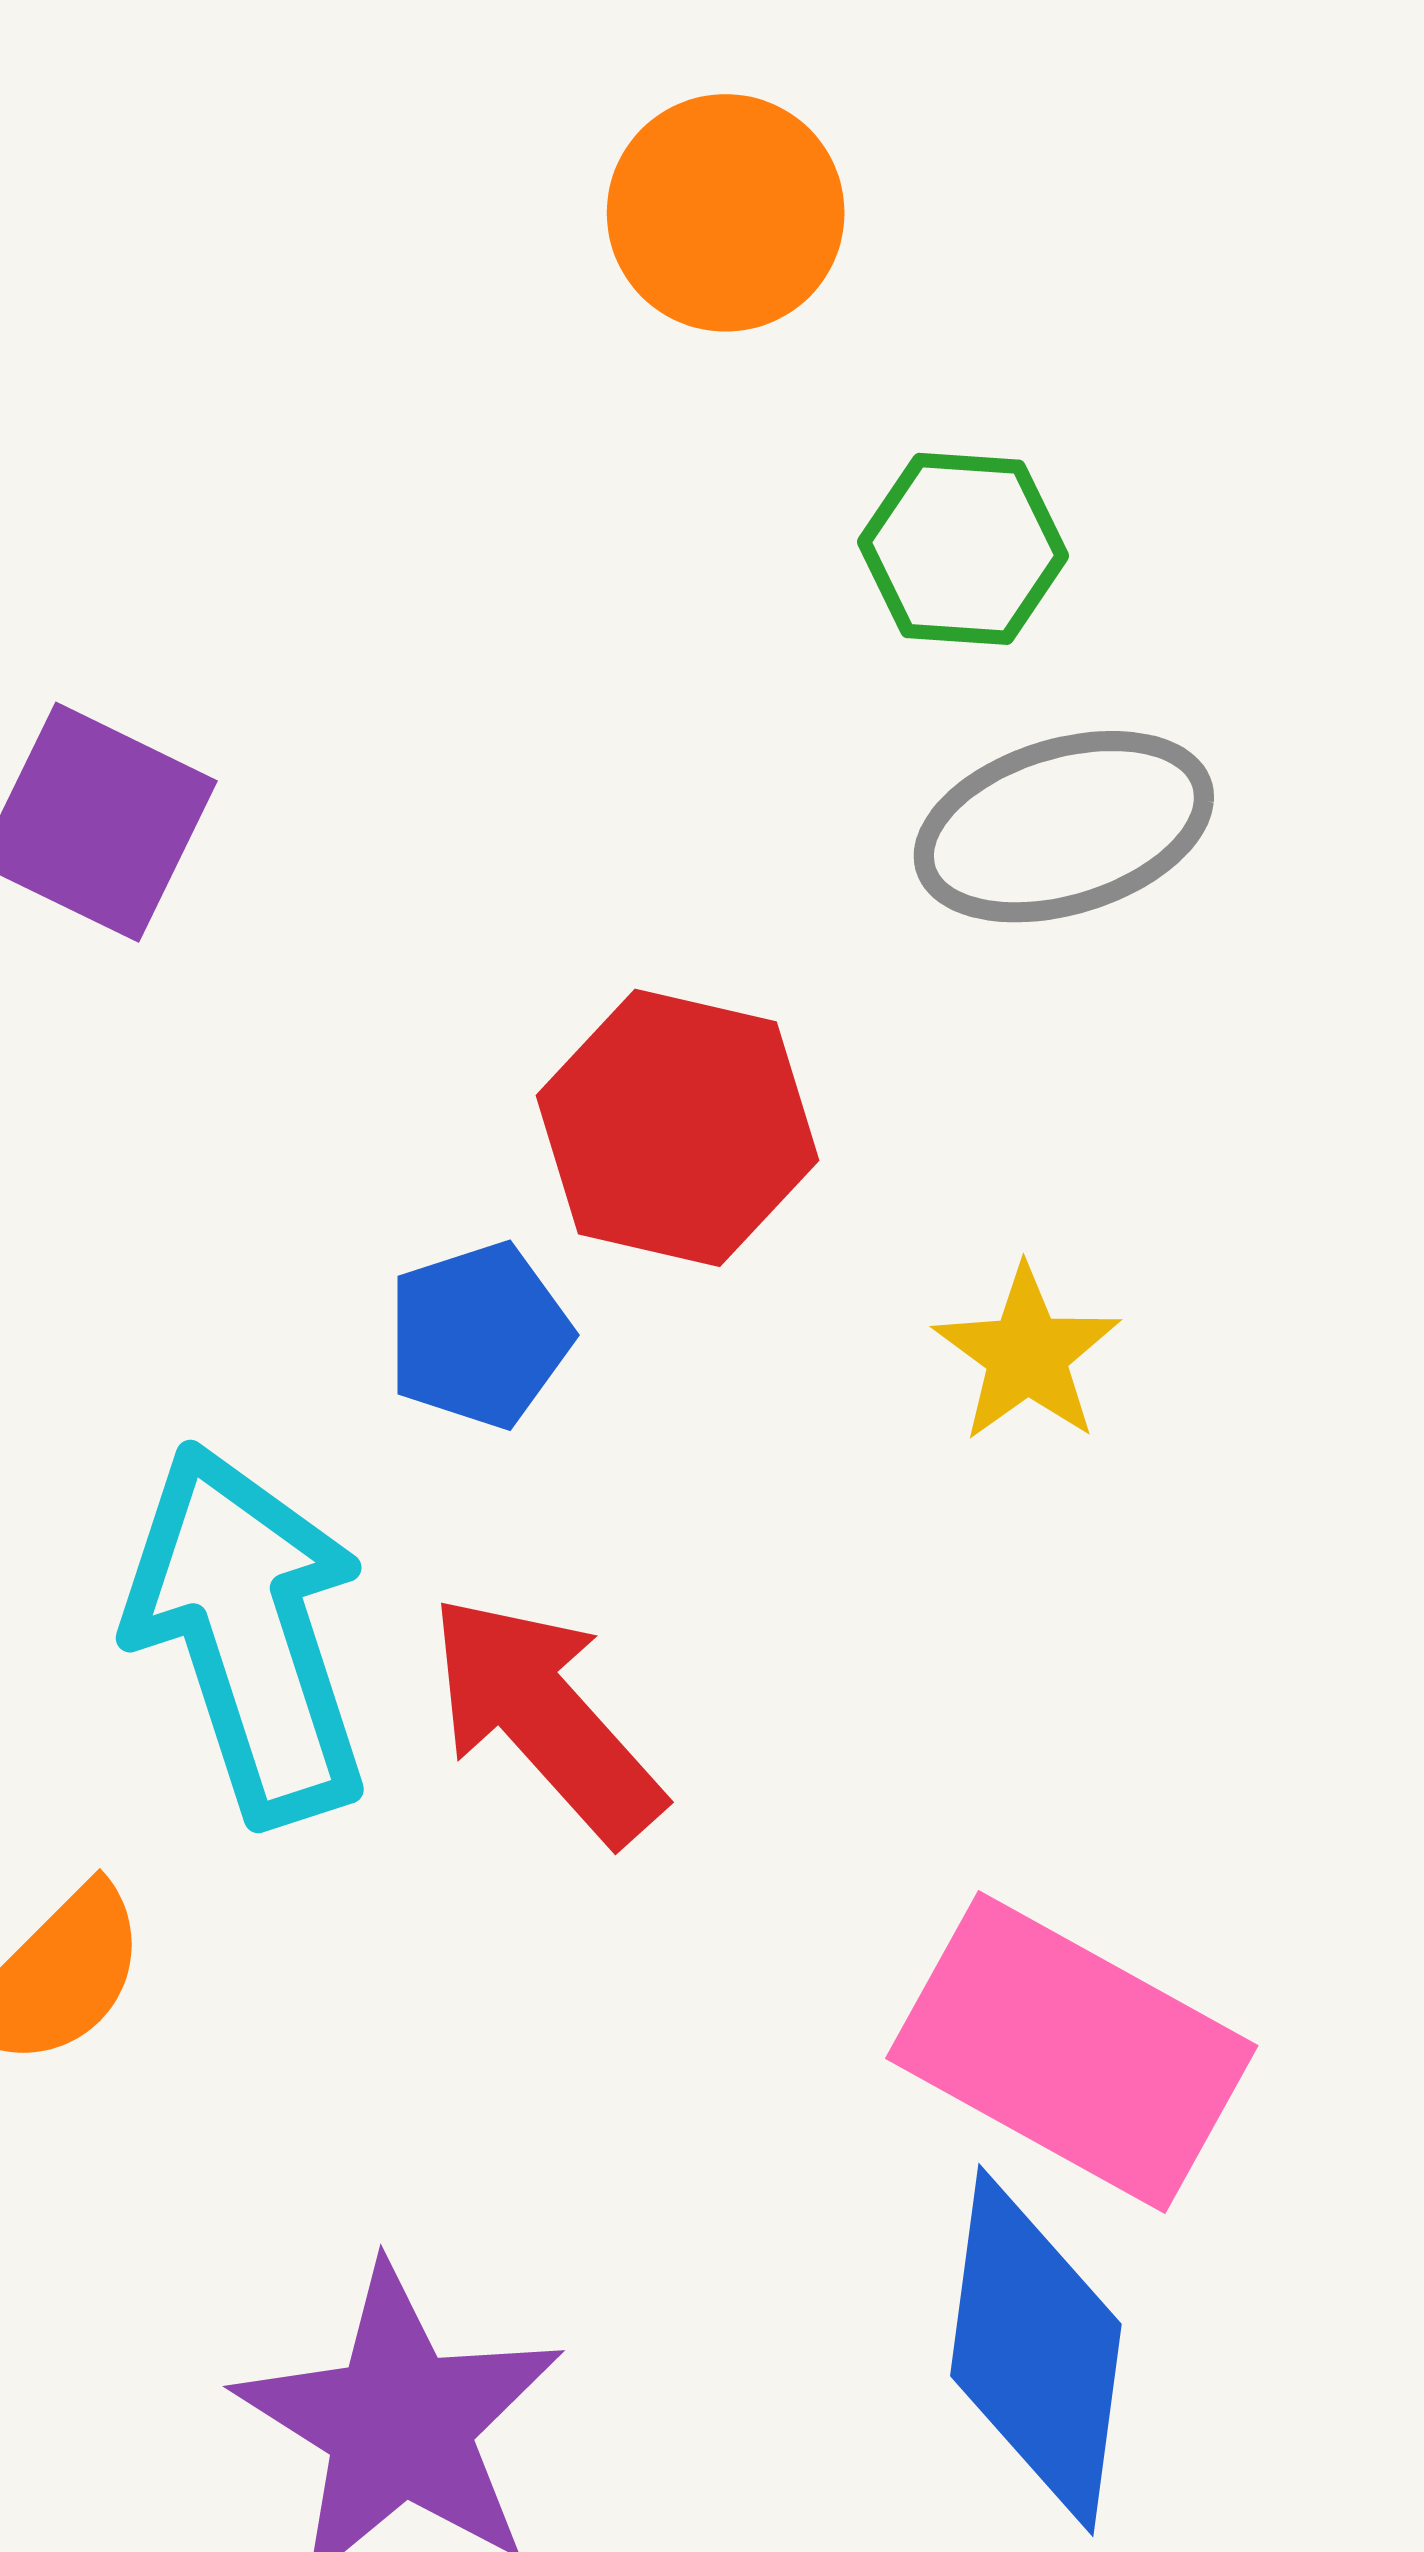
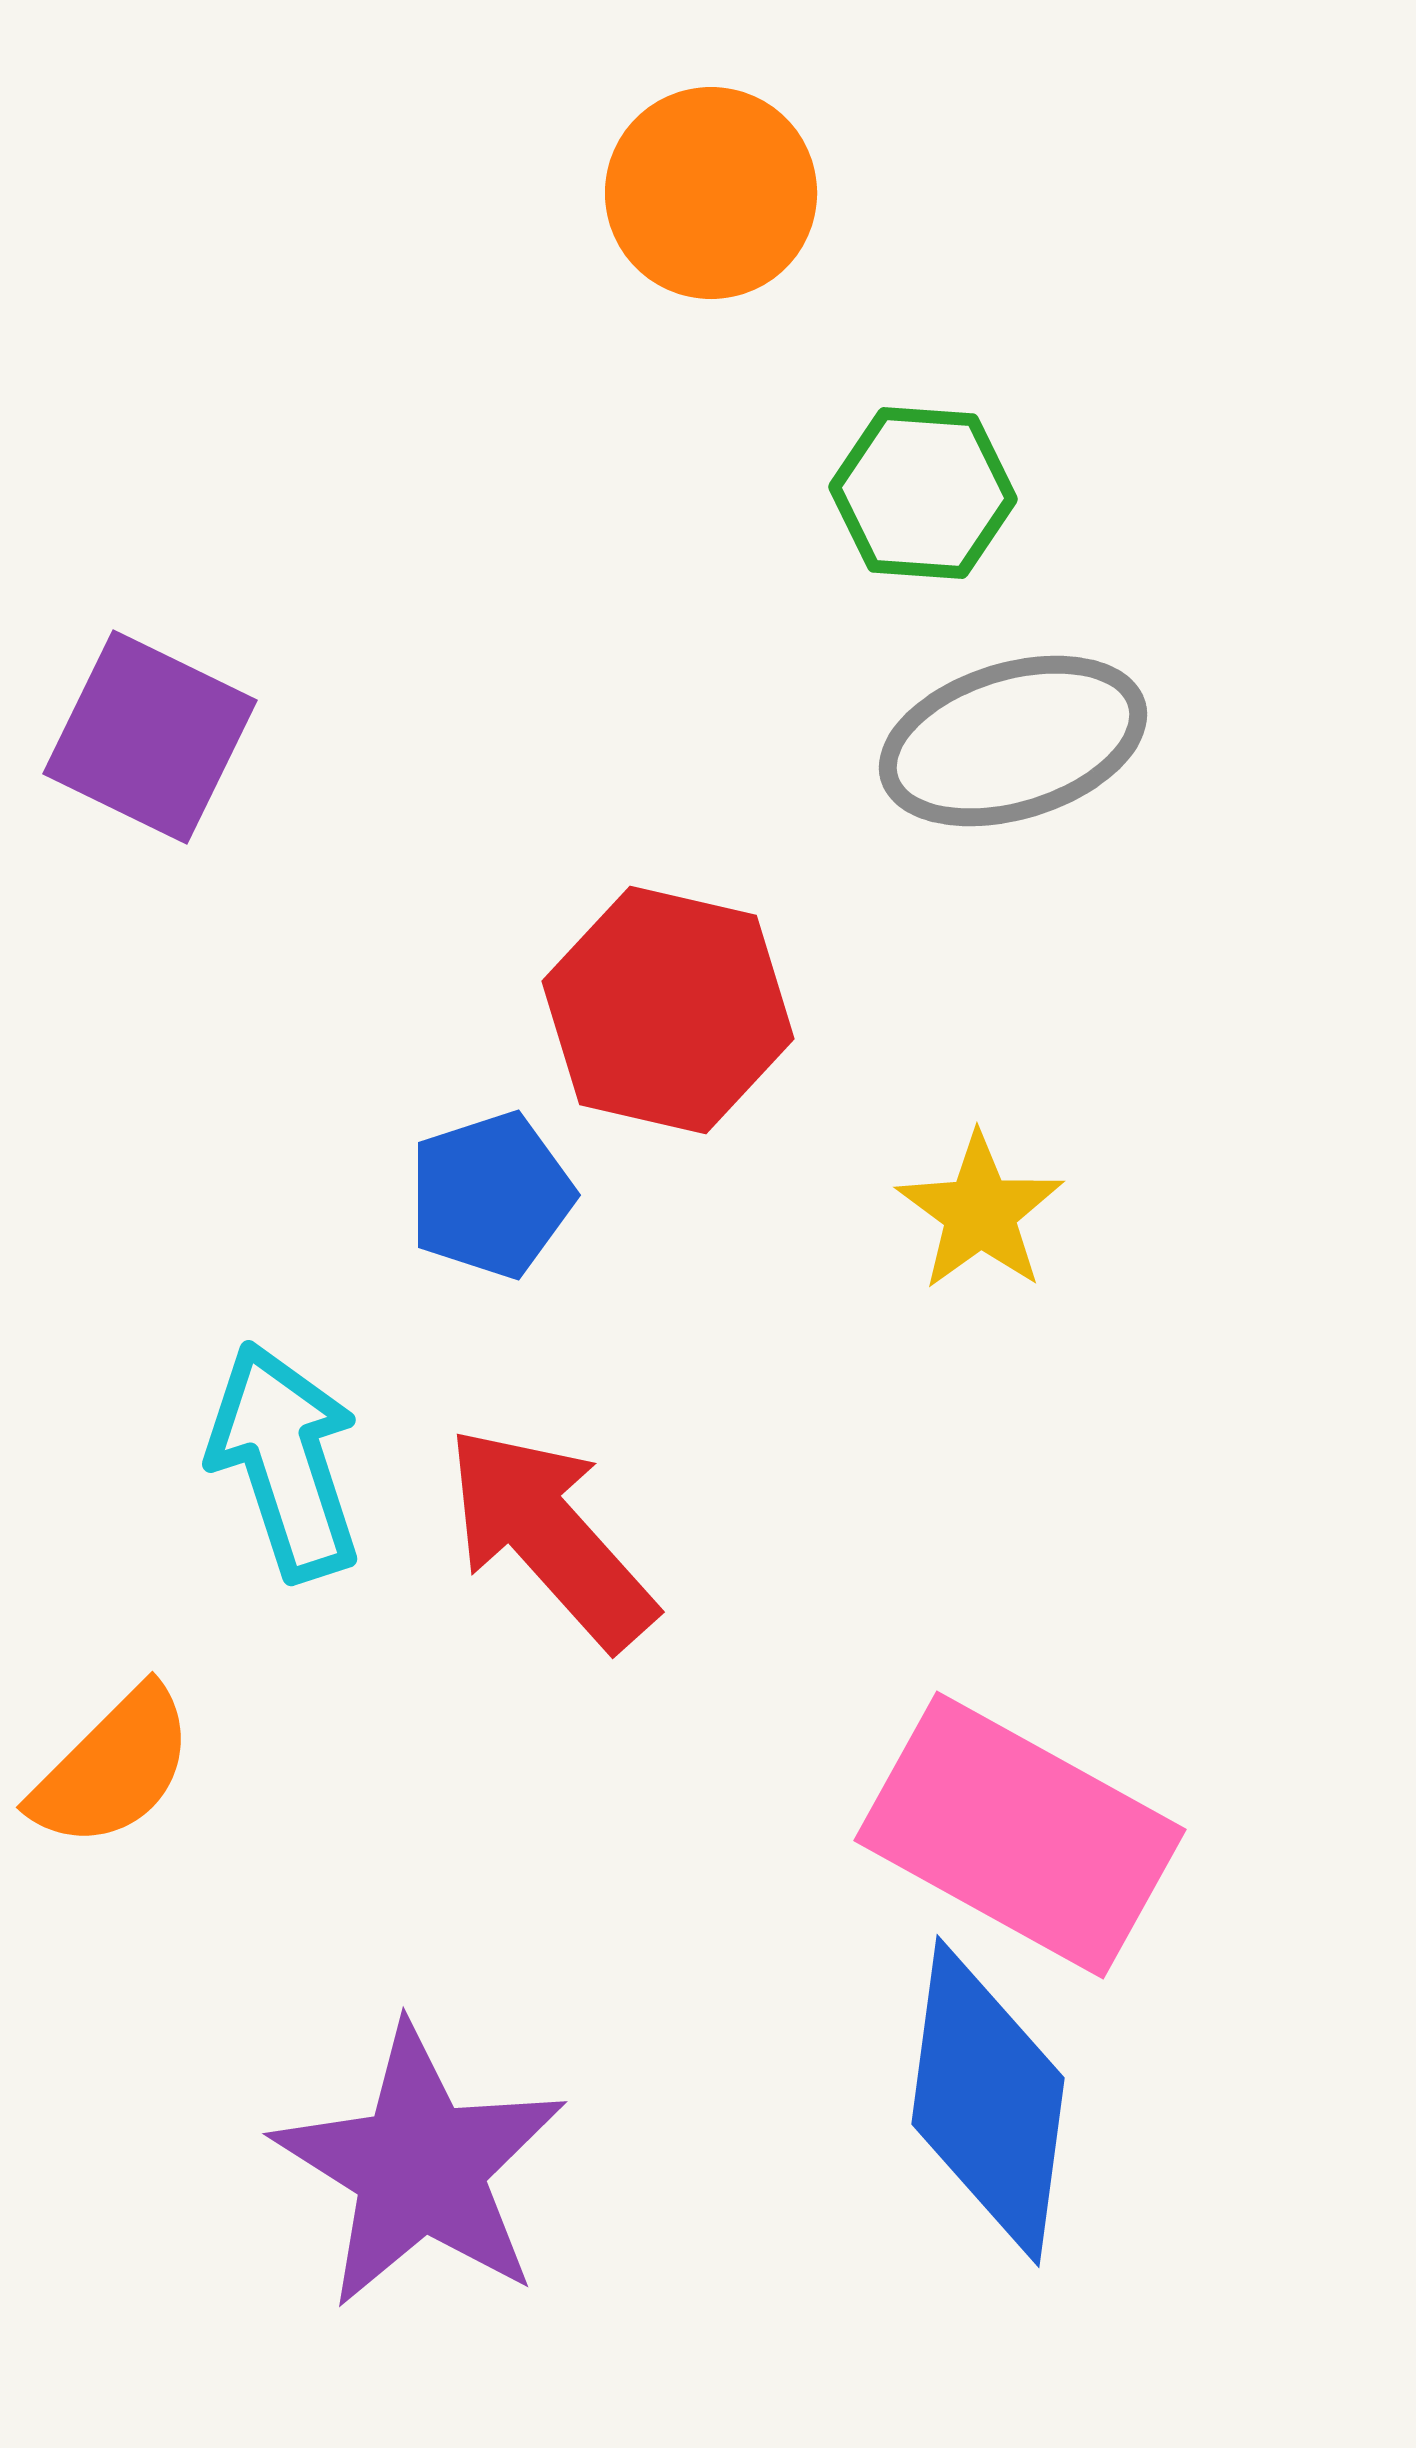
cyan arrow: (248, 1633) -> (285, 1461), size x0.7

